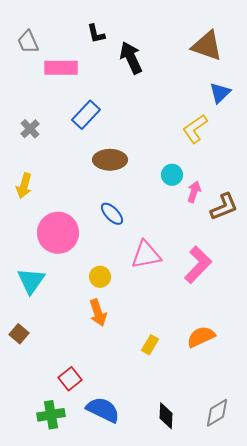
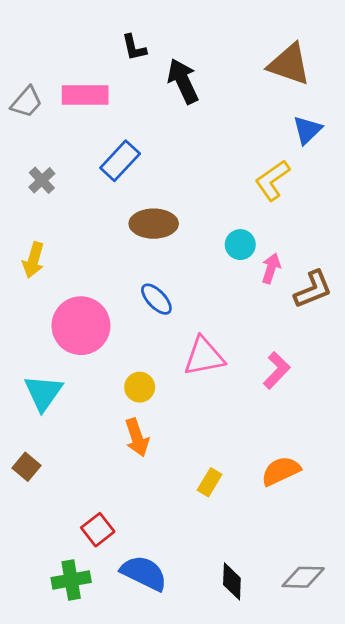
gray trapezoid: (28, 42) -> (26, 102), moved, turned -115
pink L-shape: (198, 265) -> (277, 370), size x0.7
gray diamond: (217, 413) -> (303, 577), turned 32

